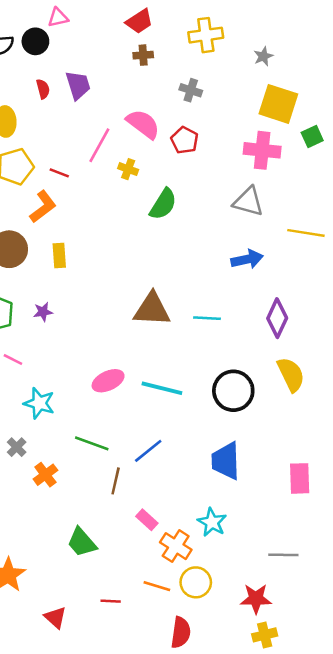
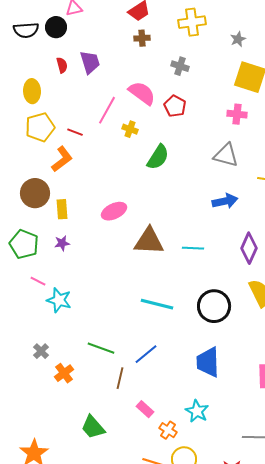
pink cross: (262, 150) -> (237, 114), size x0.7
yellow rectangle: (59, 255) -> (62, 209), moved
pink ellipse: (108, 381) -> (114, 211), moved
cyan star: (39, 403) -> (59, 300), moved
orange cross: (176, 546) -> (168, 430), size x0.7

